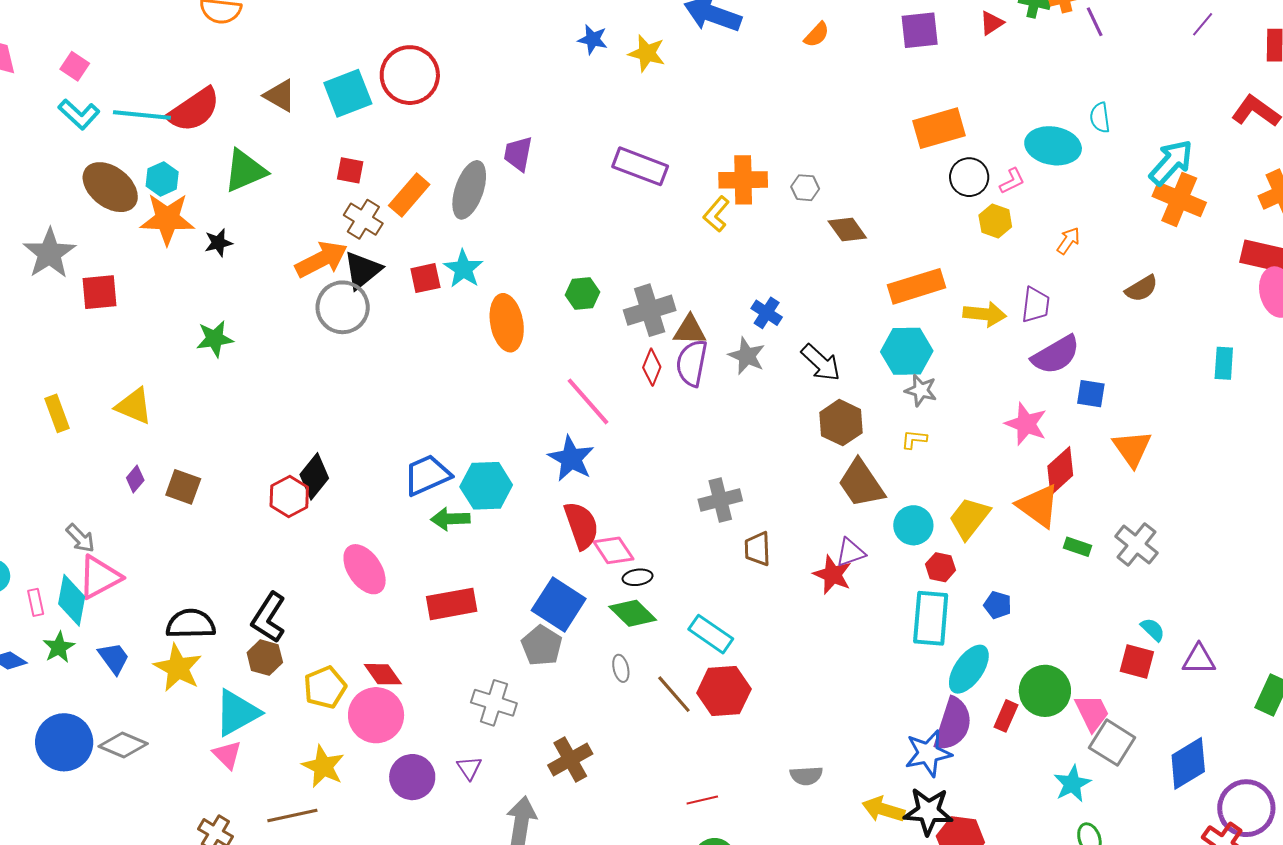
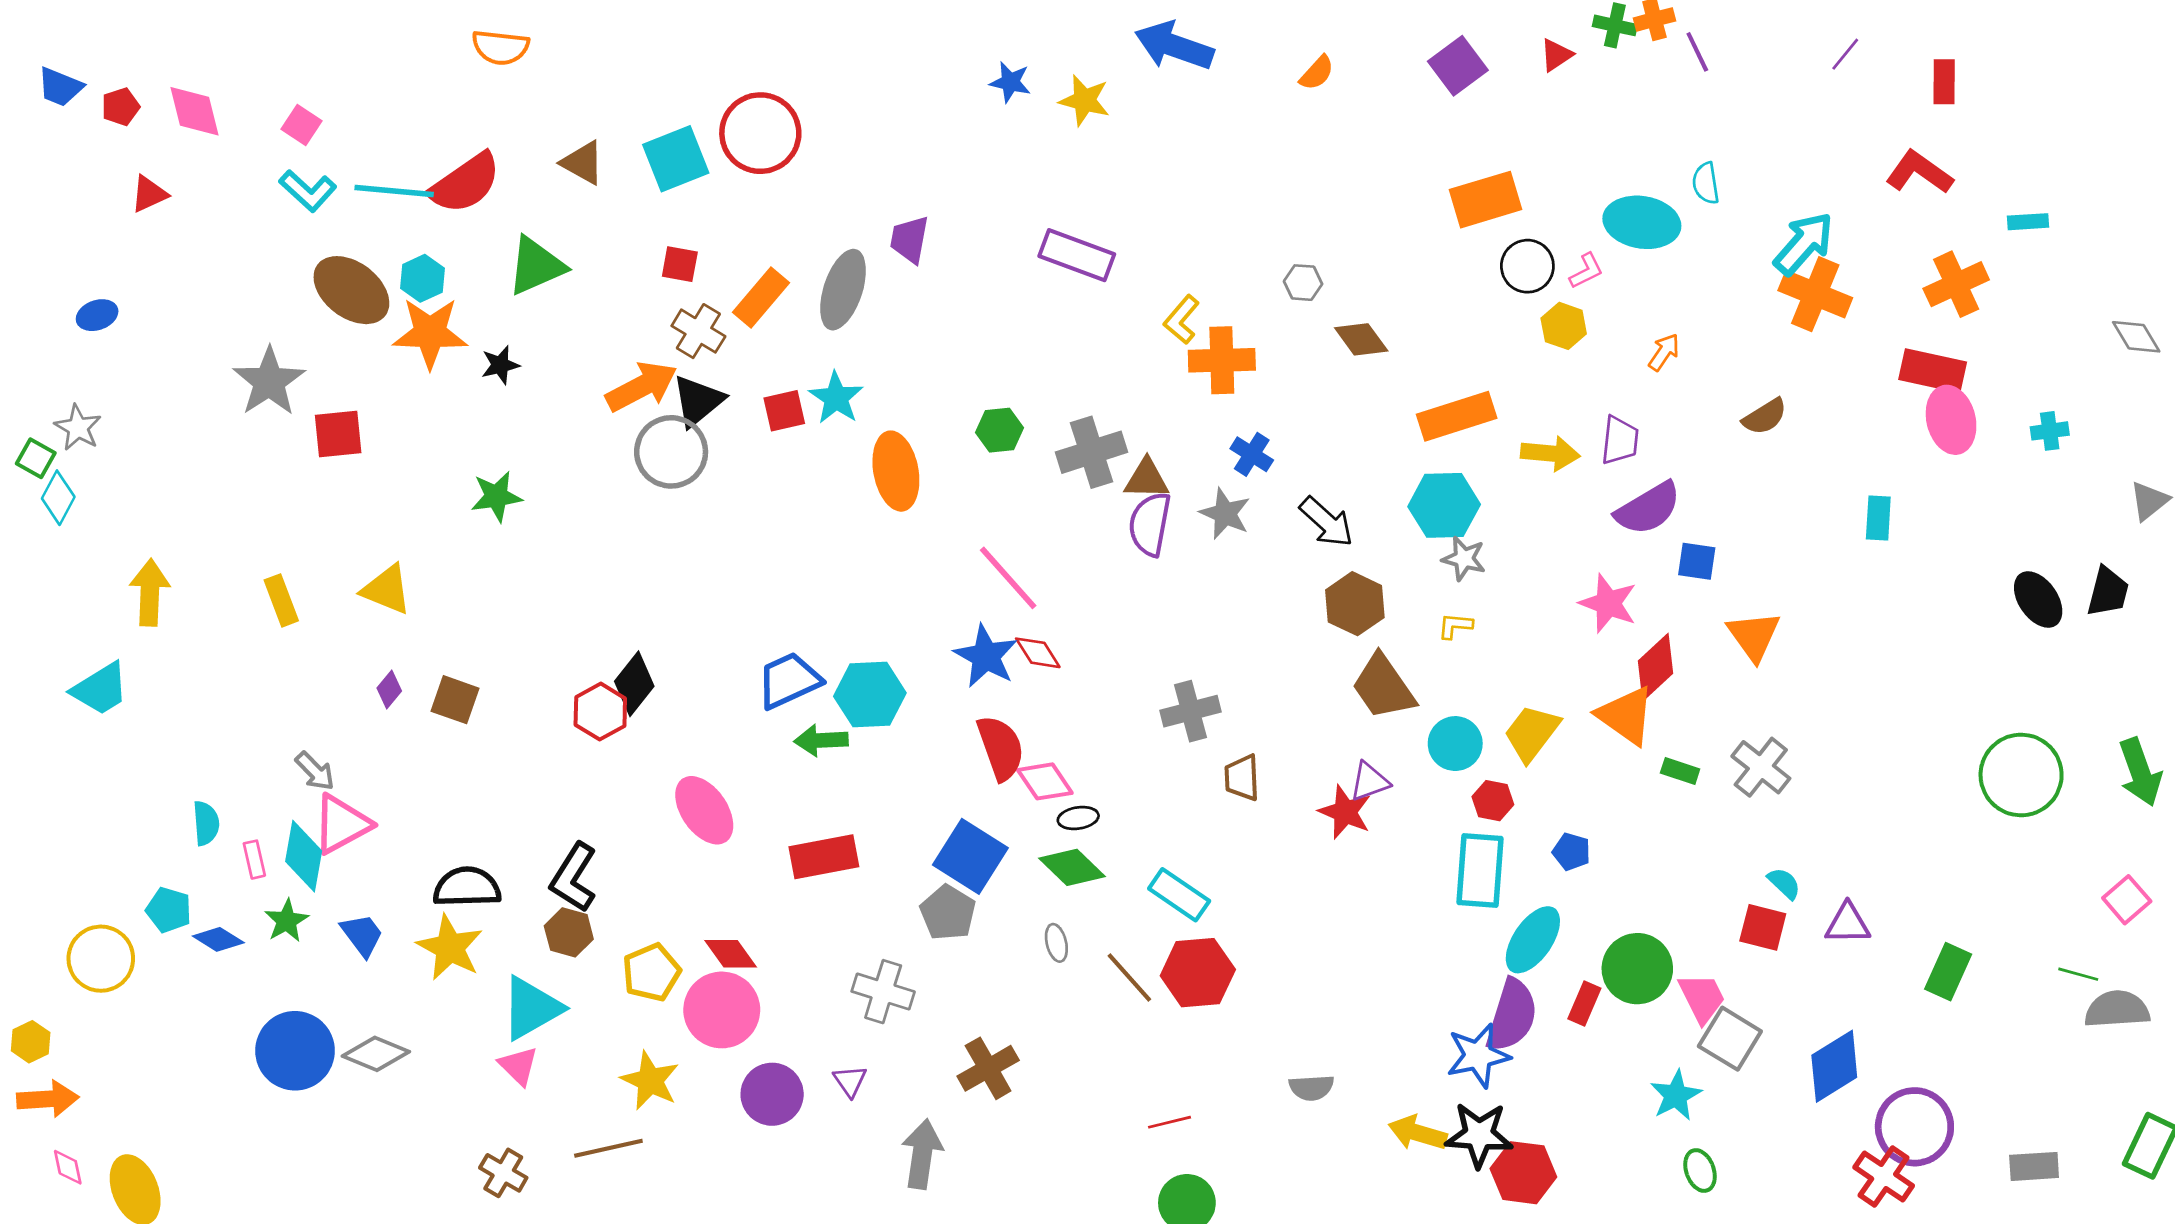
purple square: (920, 30) -> (1458, 66), turned -30
orange cross: (743, 180) -> (1222, 360), moved
red diamond: (652, 367) -> (1038, 653), moved, turned -54

